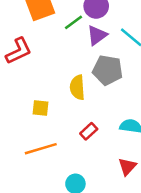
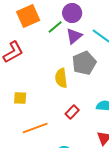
gray pentagon: (108, 70) -> (84, 63), turned -30
yellow square: (41, 108) -> (20, 98), moved

